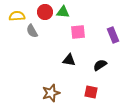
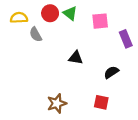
green triangle: (63, 12) -> (70, 13), turned 32
pink square: (78, 32) -> (100, 21), moved
black triangle: (69, 60) -> (76, 58), moved

